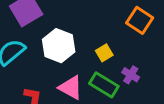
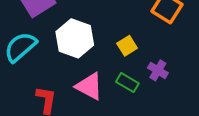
green rectangle: (104, 85) -> (127, 83), size x0.7

